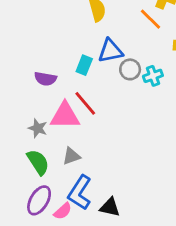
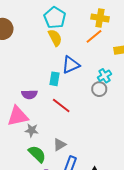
orange line: (151, 19) -> (94, 36), turned -72
gray circle: (130, 69) -> (99, 89), moved
pink triangle: (65, 116) -> (18, 116), moved

